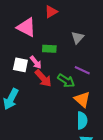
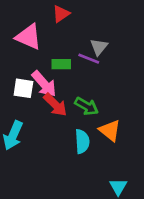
pink arrow: (36, 62) -> (44, 84), size x1.5
purple line: (82, 70) -> (89, 59), moved
cyan semicircle: (82, 120) -> (82, 141), moved

